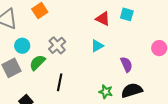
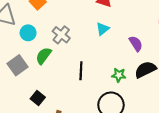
cyan circle: (22, 46) -> (28, 33), moved
black line: (60, 82) -> (81, 71), moved

